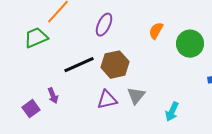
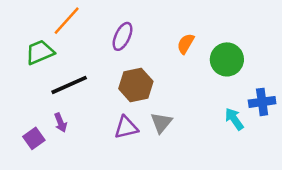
black line: (79, 65) -> (69, 85), moved
cyan arrow: (172, 112) -> (234, 119), moved, turned 120

